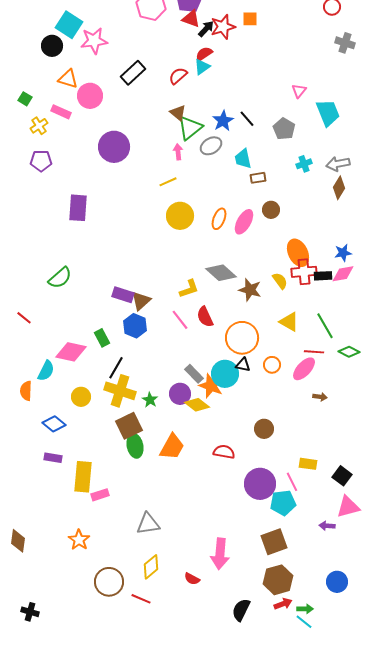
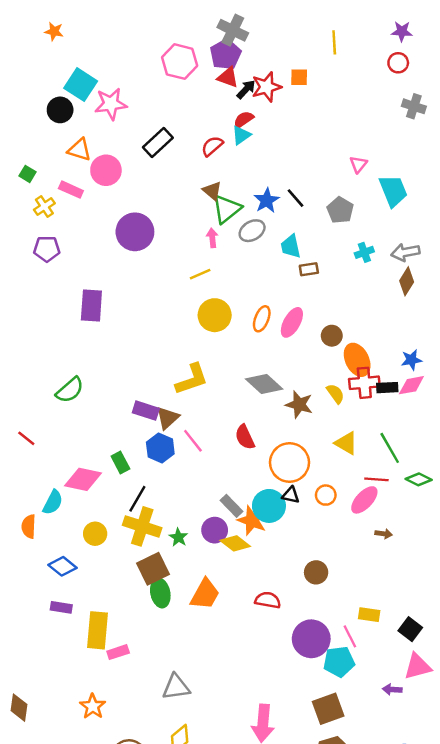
brown circle: (271, 210) -> (332, 336), moved
yellow L-shape: (189, 289) -> (192, 379), moved, size x1.4
pink line: (180, 320) -> (193, 441), moved

